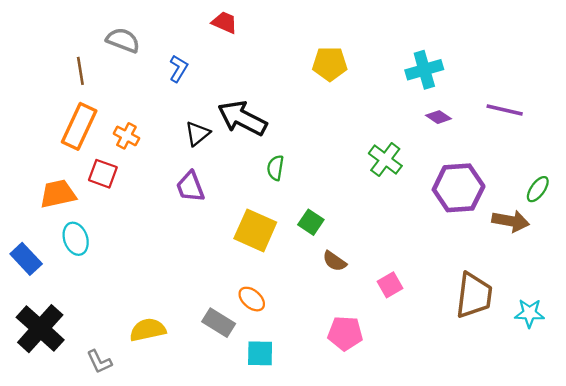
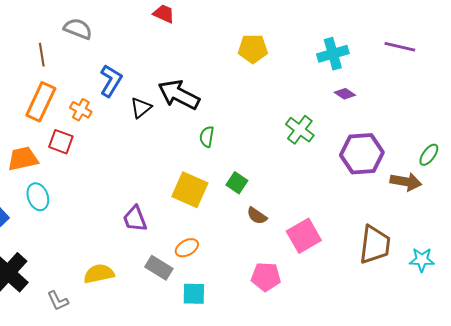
blue L-shape: (178, 69) -> (111, 81), moved, size x1.4
purple line: (505, 110) -> (400, 47), moved
purple trapezoid: (190, 187) -> (135, 219), moved
pink square: (390, 285) -> (304, 236), size x1.6
orange ellipse: (252, 299) -> (187, 248), turned -70

